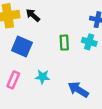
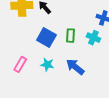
blue square: (22, 47) -> (46, 37), moved
blue arrow: (78, 90) -> (75, 67), moved

